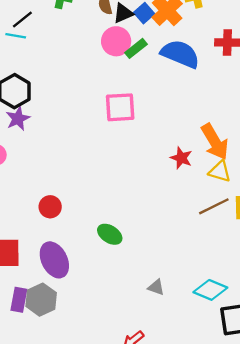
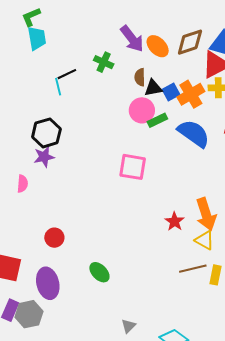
cyan line: (16, 36) -> (58, 87), turned 54
gray triangle: (156, 287) -> (128, 326), turned 42

